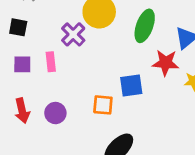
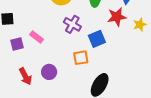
purple cross: (73, 34) -> (72, 24), moved
pink rectangle: (51, 62) -> (36, 37), turned -32

